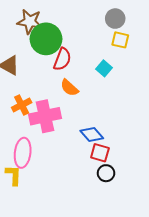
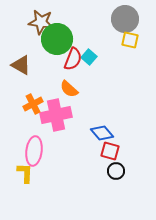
gray circle: (115, 19) -> (125, 19), size x1.4
cyan square: (104, 68) -> (89, 57), moved
orange semicircle: (69, 88) -> (69, 89), moved

